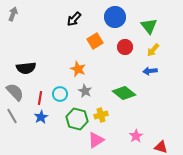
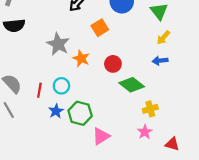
red circle: (125, 47) -> (113, 64), moved
black semicircle: (26, 68) -> (14, 26), moved
gray star: (85, 91) -> (58, 44), moved, size x1.5
yellow cross: (101, 115) -> (150, 109), moved
blue star: (41, 117) -> (56, 111), moved

